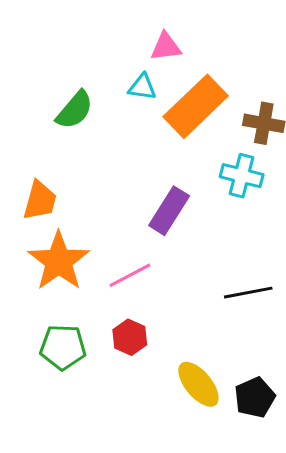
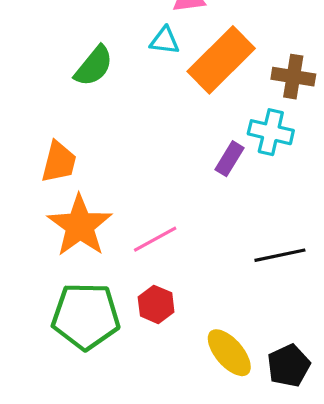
purple rectangle: (169, 211) -> (229, 159), moved, size x0.7
green pentagon: (63, 347) -> (86, 316), size x1.4

